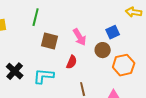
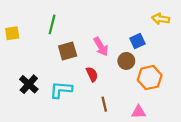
brown square: (50, 41) -> (68, 51), turned -30
red semicircle: (72, 62) -> (92, 74), turned -48

